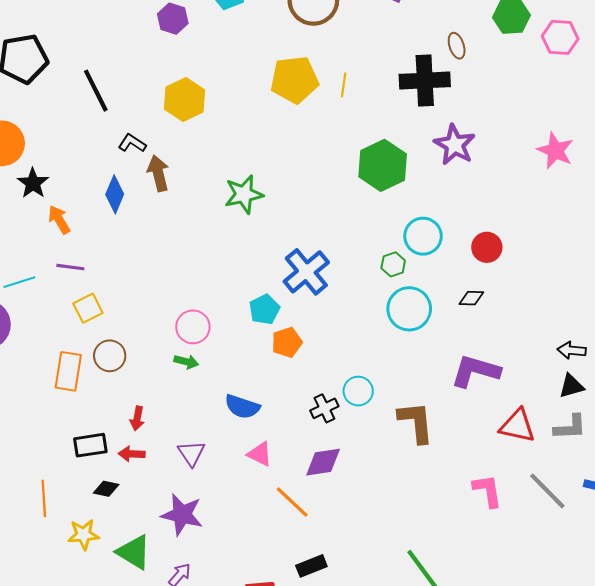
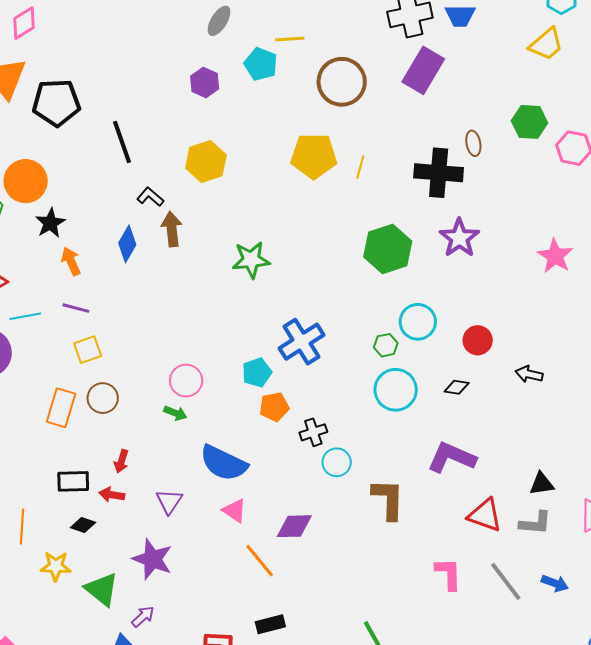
black arrow: (572, 350) -> (529, 374), moved
blue semicircle: (242, 407) -> (224, 463), size x1.4
black cross: (324, 408) -> (313, 432), moved

